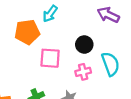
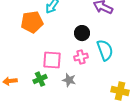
pink square: (50, 58) -> (52, 60), moved

